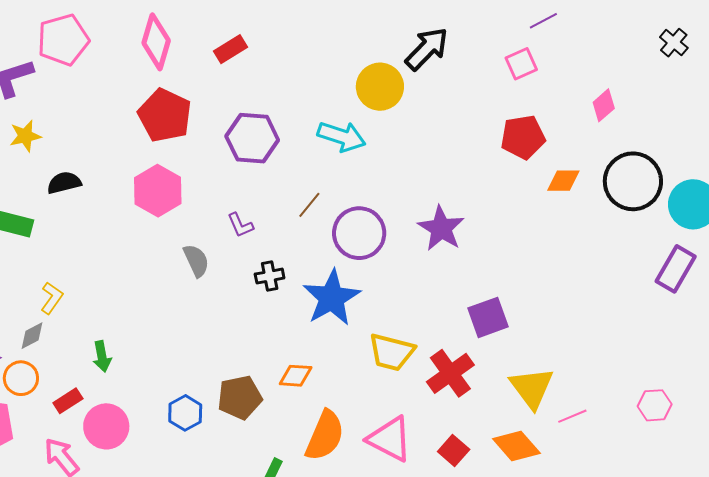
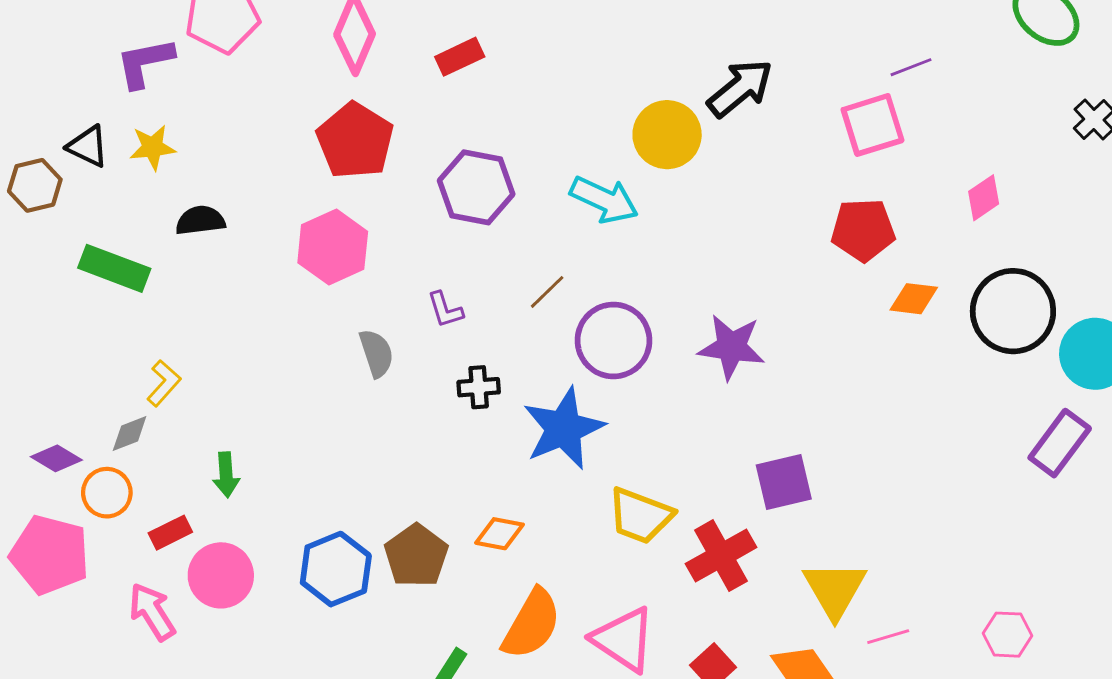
pink square: (521, 64) -> (873, 125), size x1.4
purple star: (441, 228) -> (731, 347), turned -30
brown pentagon: (240, 397) -> (416, 556), turned -30
blue hexagon: (185, 413) -> (336, 569), size x1.4

